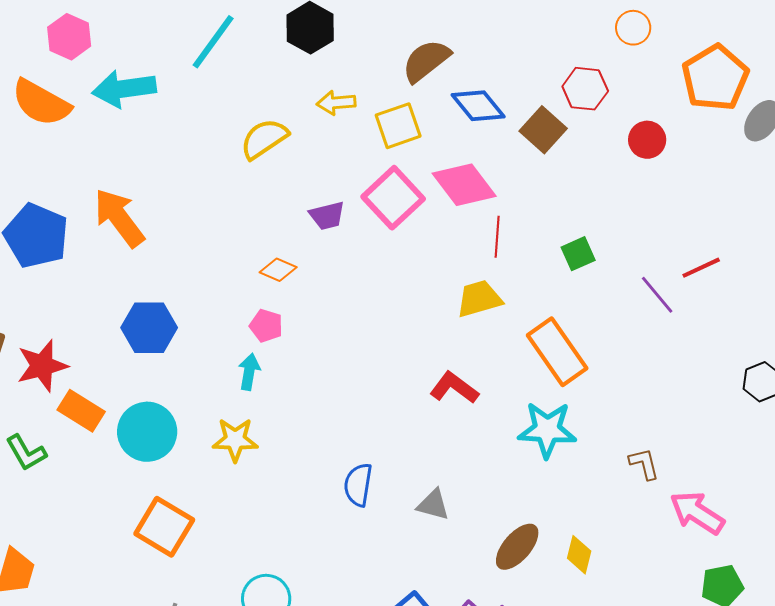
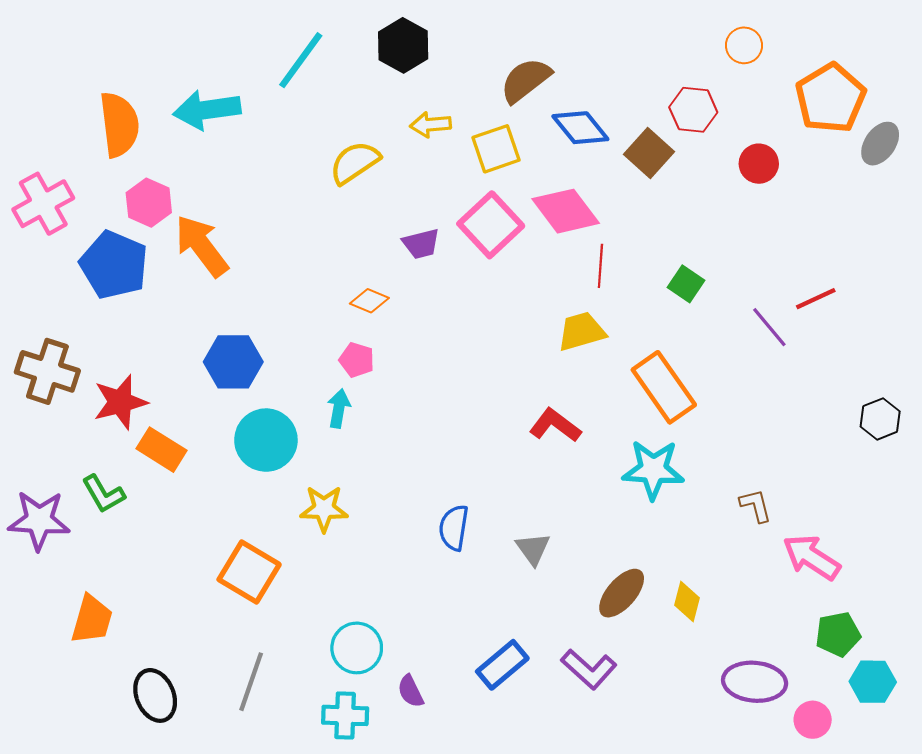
pink hexagon: (69, 37) -> (149, 203), moved
orange semicircle: (41, 103) -> (119, 125), turned -126
green square: (578, 254) -> (686, 284), turned -32
cyan circle: (147, 432) -> (266, 440), moved
yellow star: (235, 440) -> (324, 509), moved
gray triangle: (433, 505) -> (533, 549), turned 39

